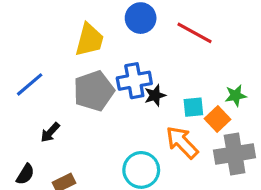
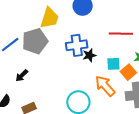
red line: (194, 33) -> (121, 34), moved, turned -30
gray pentagon: (94, 91) -> (35, 41), moved

